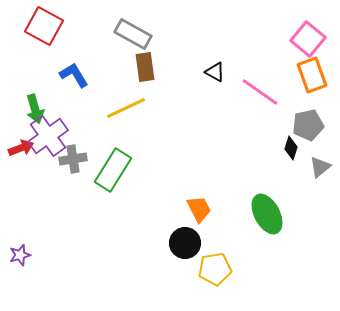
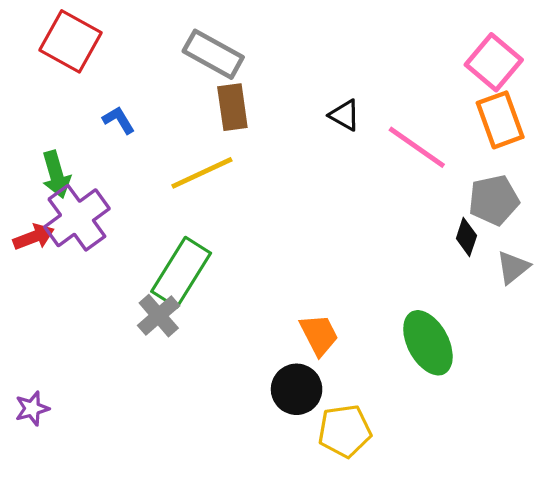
blue L-shape: (74, 75) -> (119, 120), size x0.7
gray cross: (73, 159) -> (159, 316), moved, turned -32

